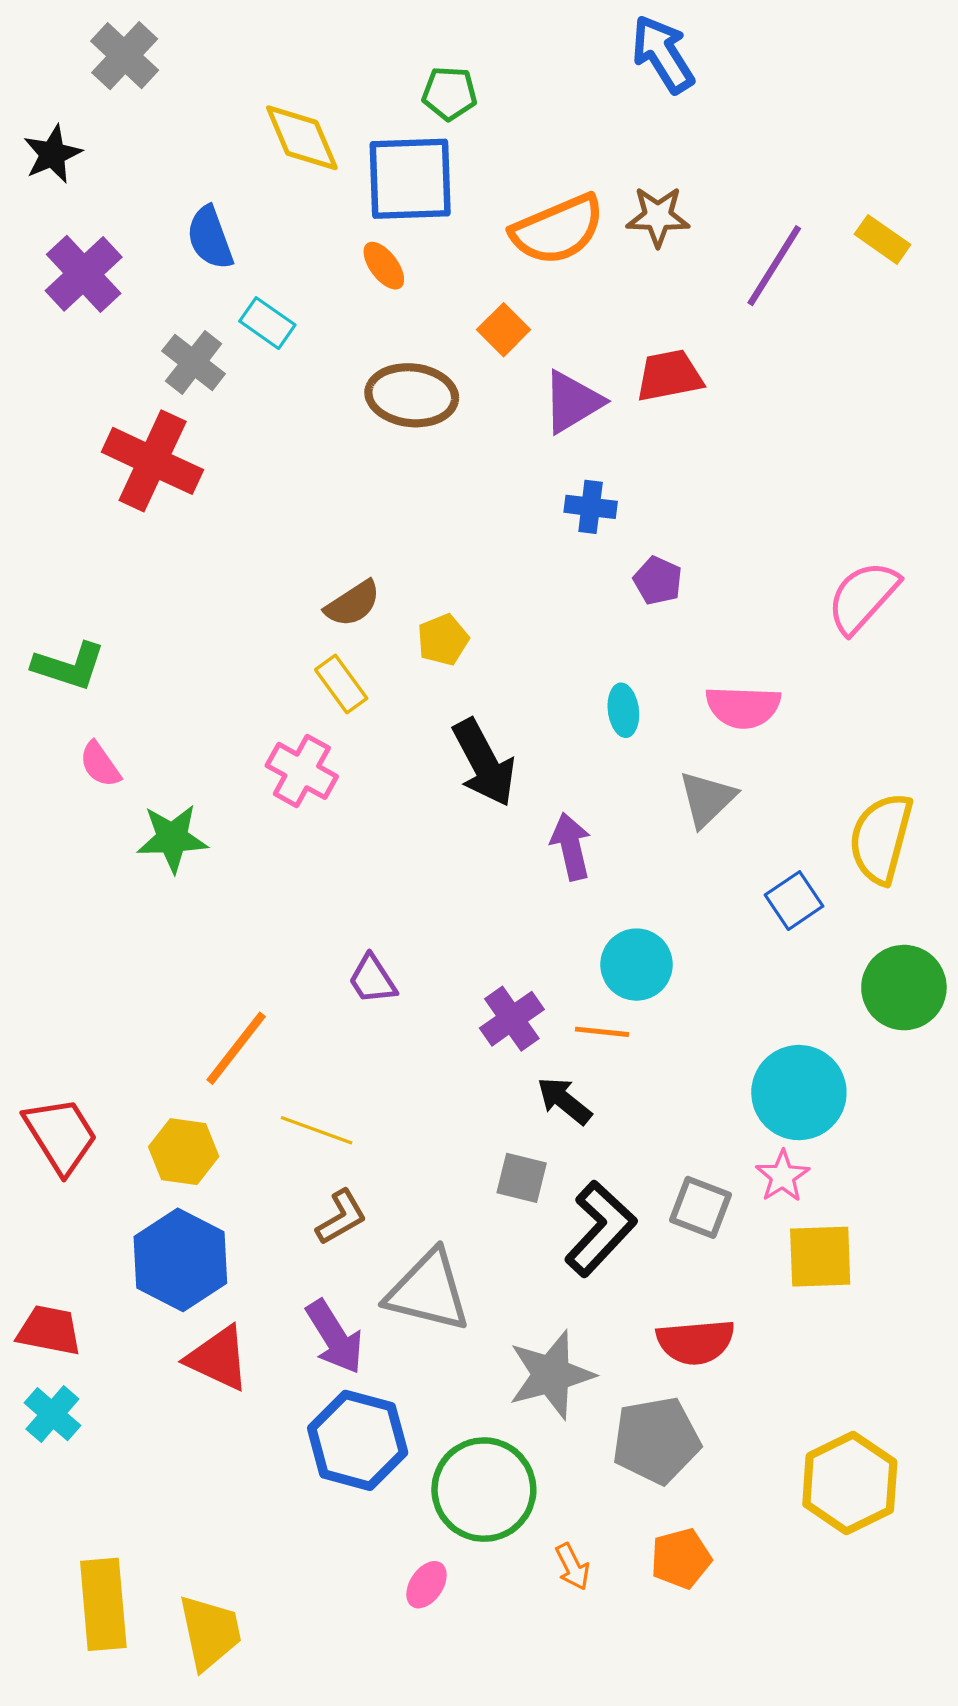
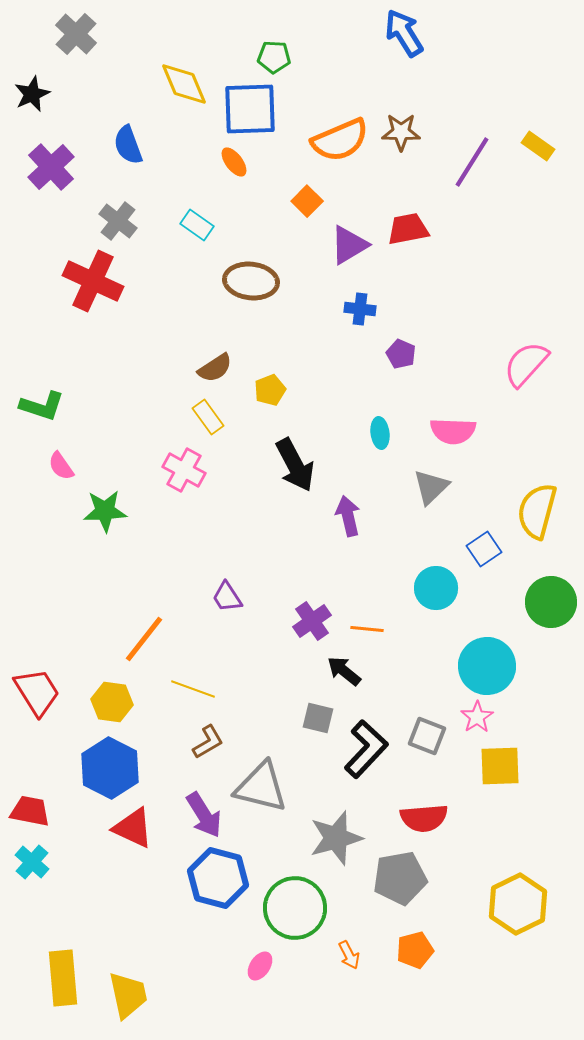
cyan rectangle: (267, 323) -> (197, 225), moved
brown ellipse: (412, 395) -> (251, 281), moved
cyan circle: (636, 965) -> (436, 588), moved

